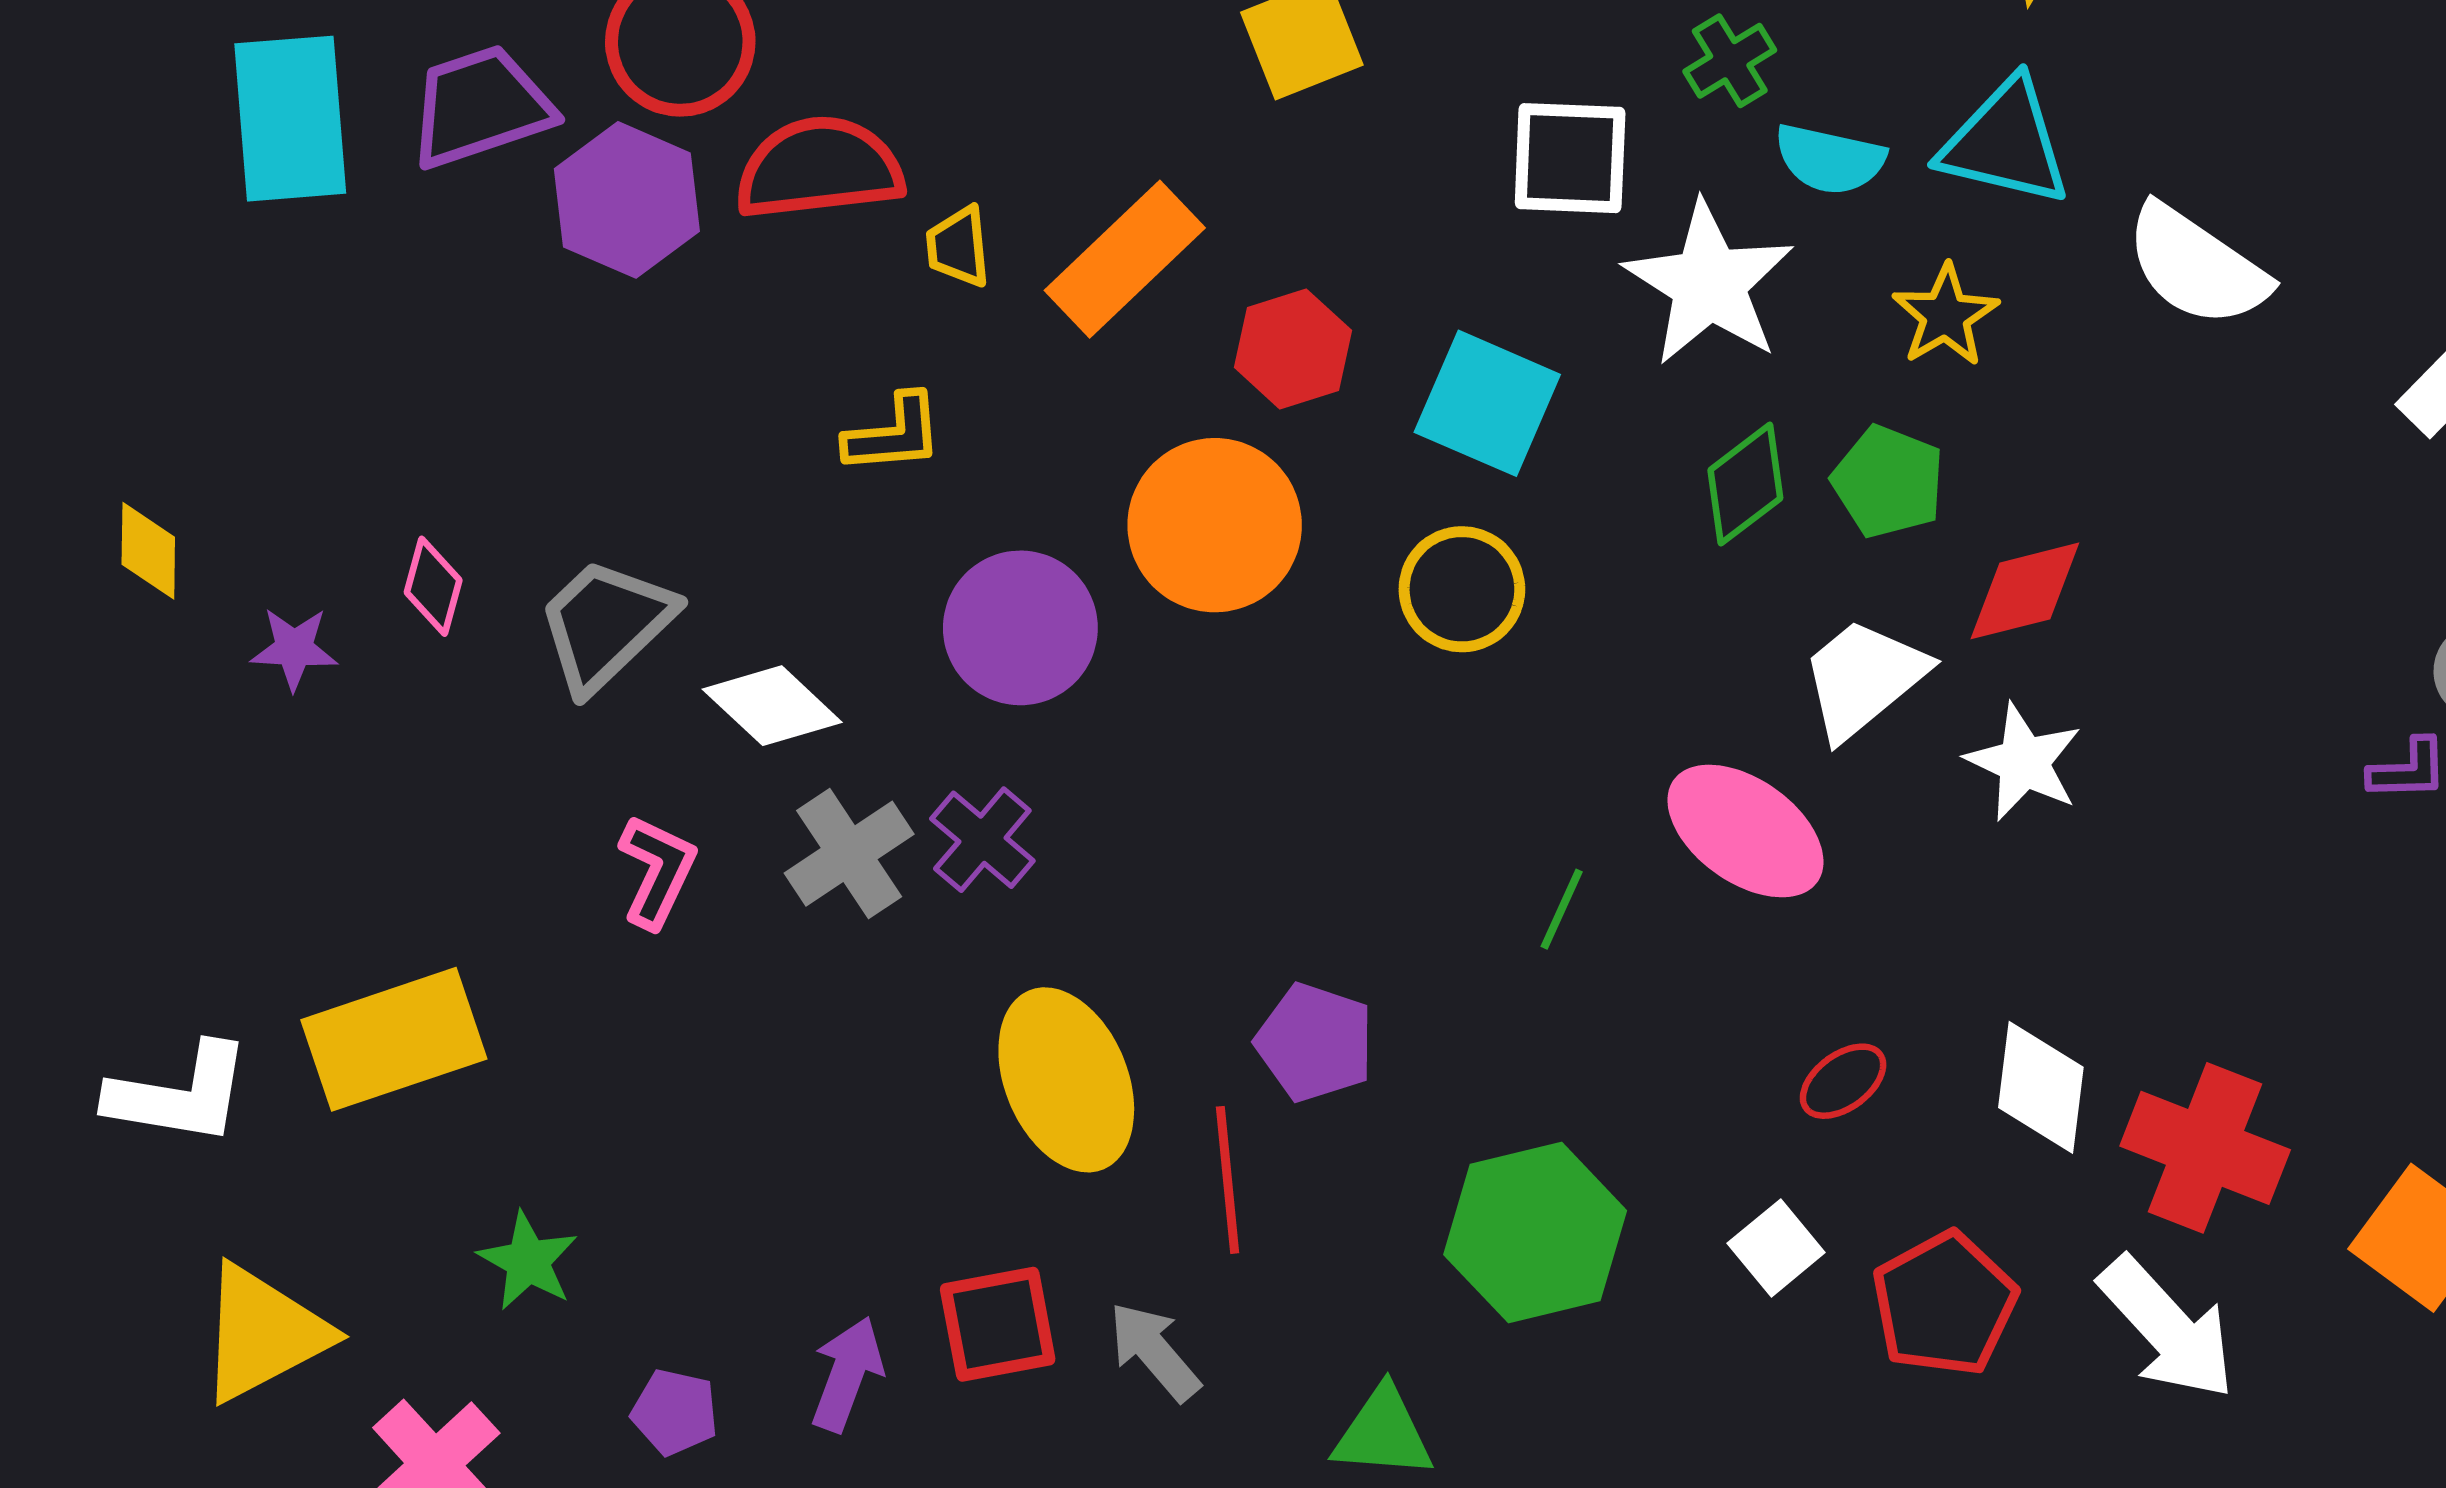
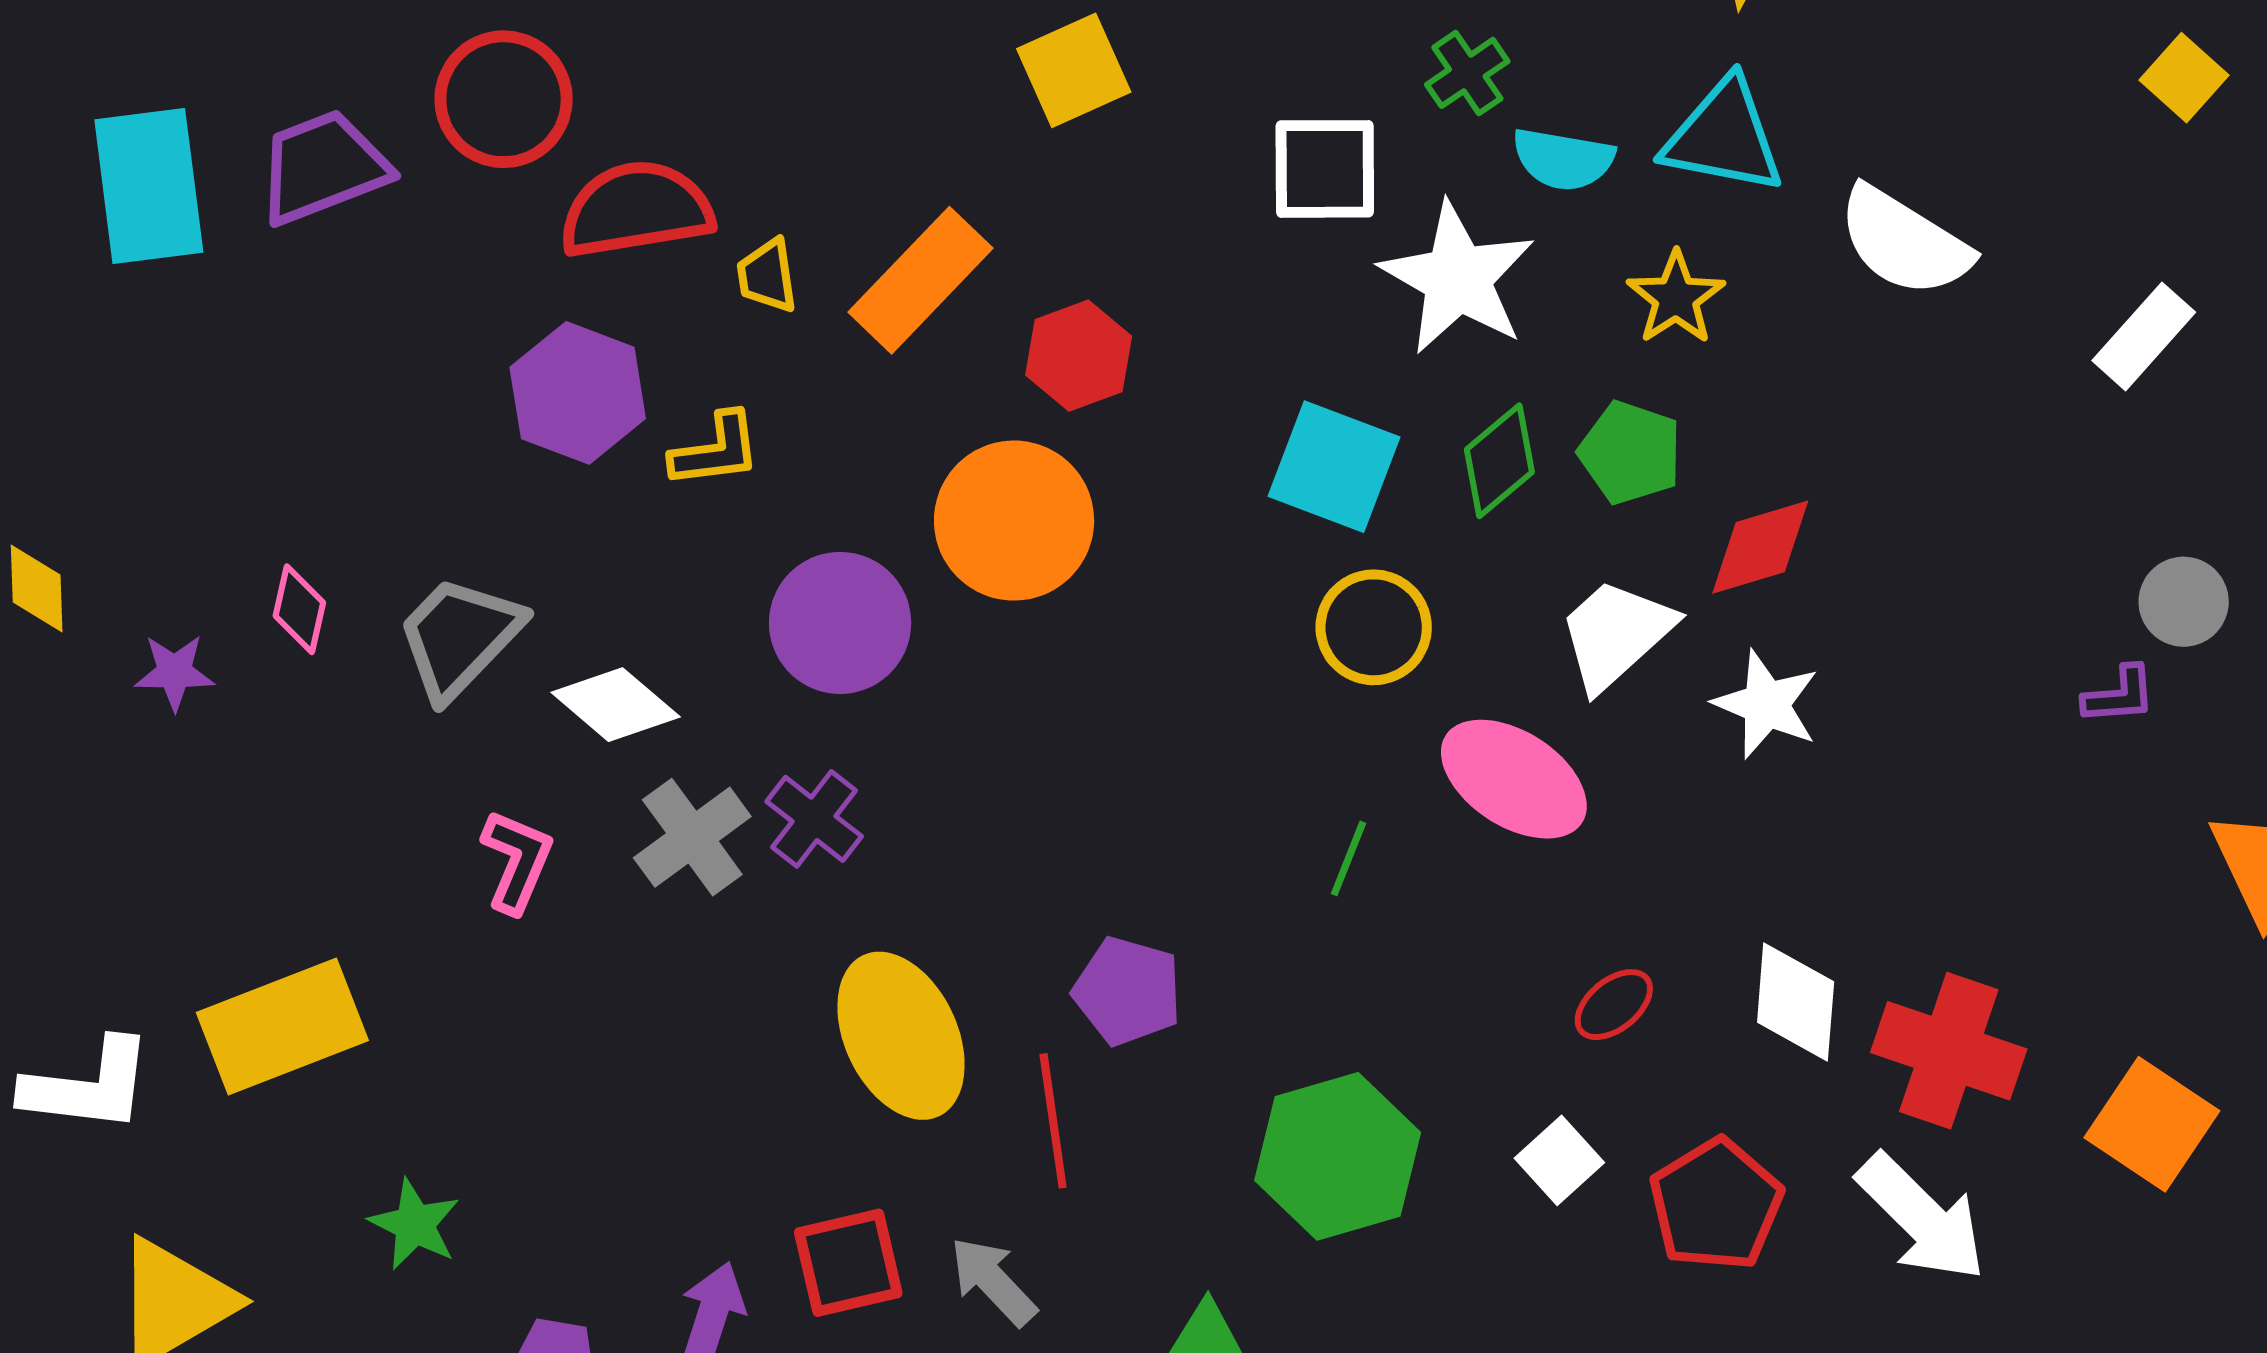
purple hexagon: (627, 200) -> (578, 393), moved
cyan square: (1487, 403) -> (1334, 467), moved
yellow circle: (1462, 589) -> (1374, 627), moved

